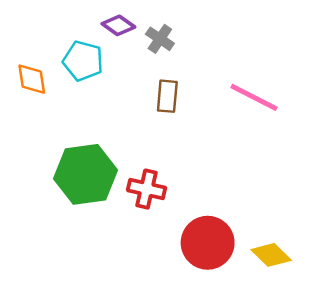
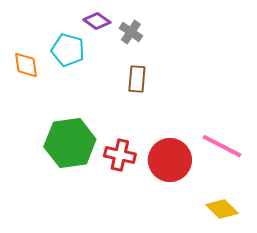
pink line: (254, 97) -> (222, 146), moved
red circle: (208, 243) -> (170, 160), moved

